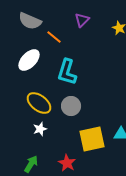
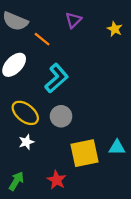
cyan L-shape: (67, 72) -> (57, 78), turned -148

